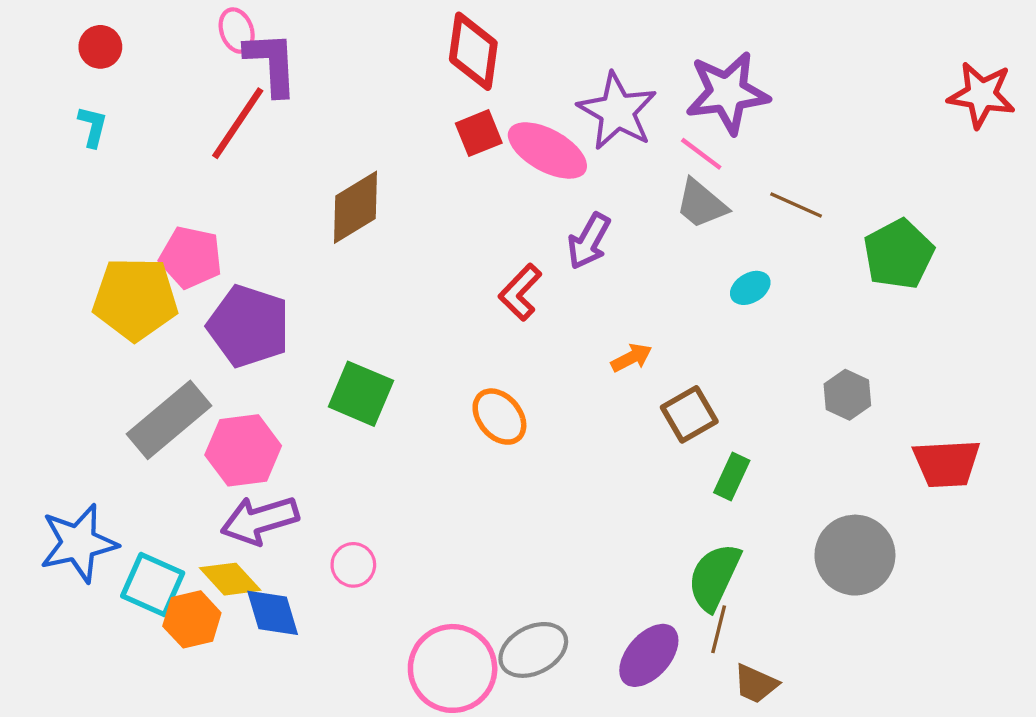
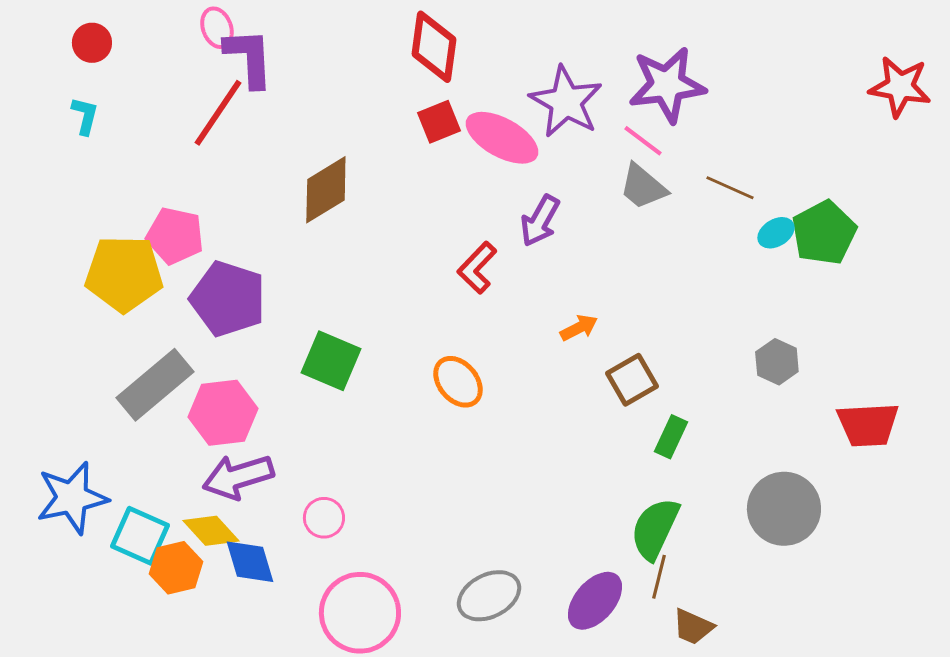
cyan ellipse: (750, 288) -> (776, 233), moved
pink circle: (453, 668) -> (360, 613), moved

